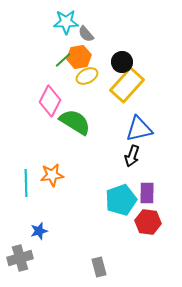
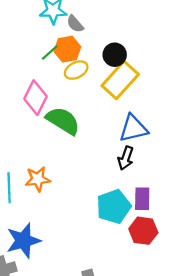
blue star: (39, 231) -> (23, 241), size x1.8

